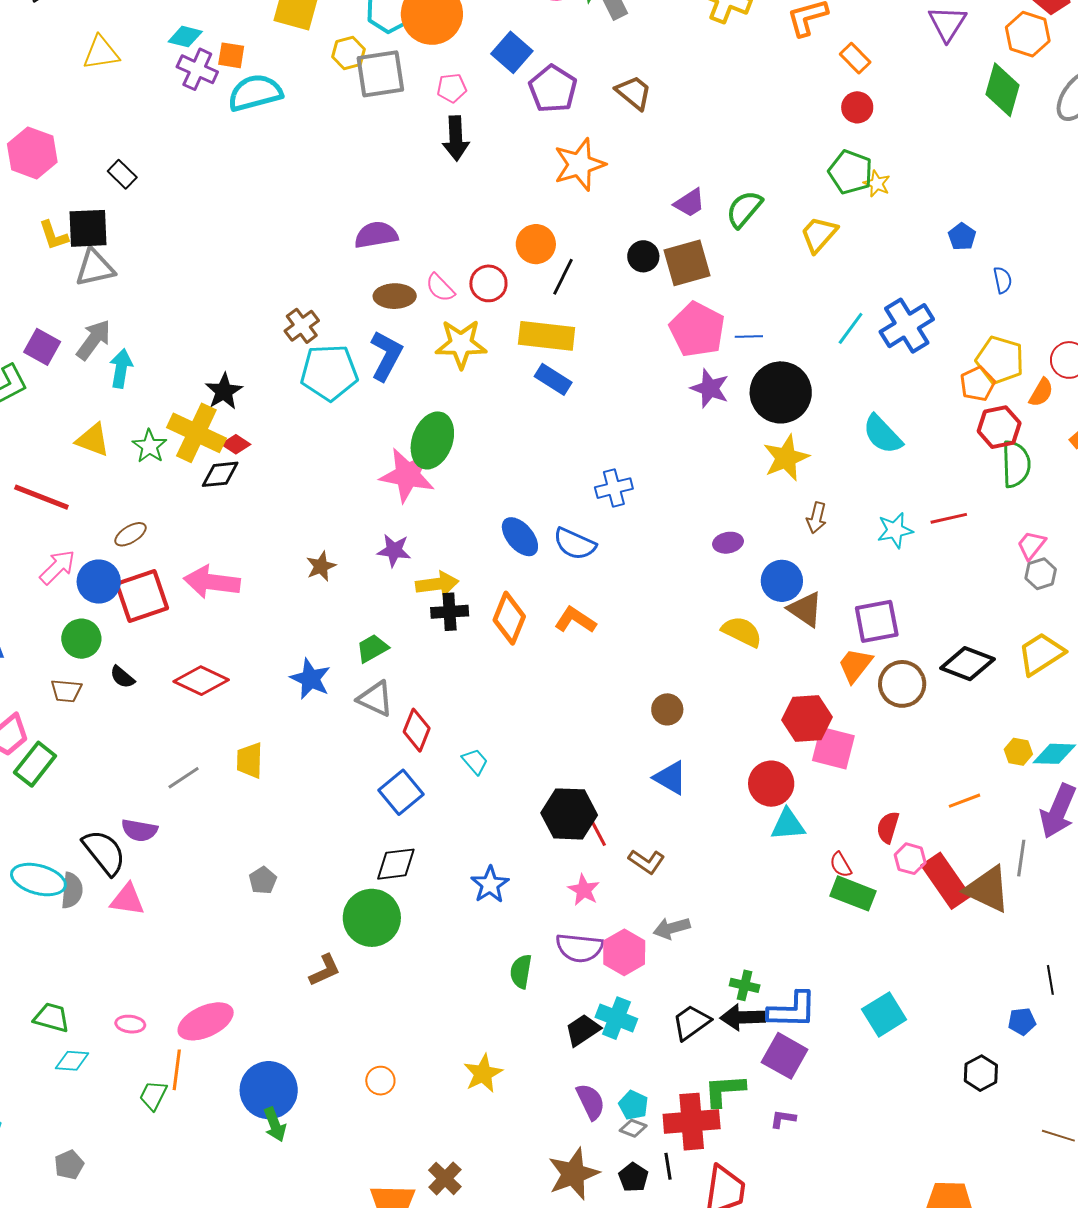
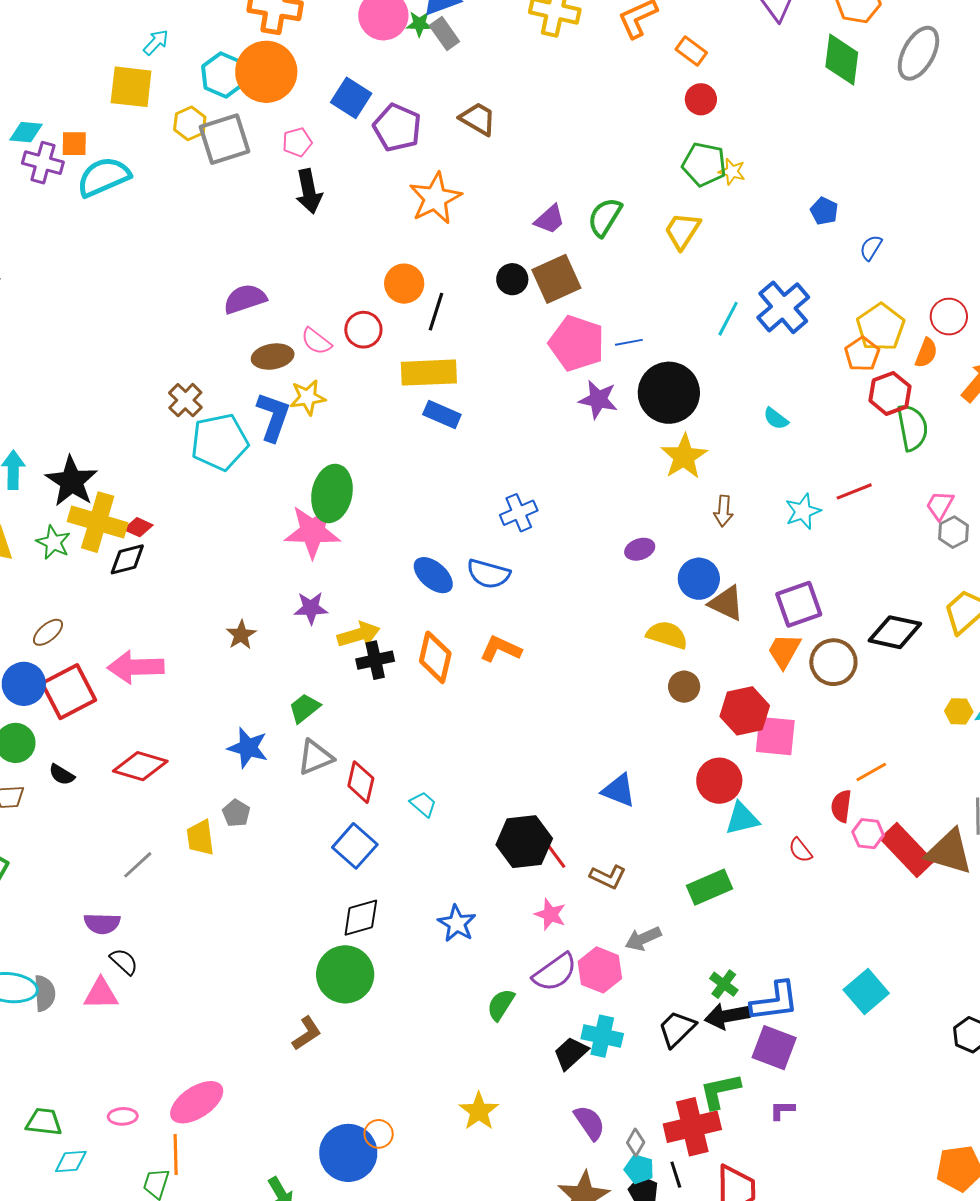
blue semicircle: (1003, 280) -> (871, 248), turned -128
yellow star: (461, 344) -> (308, 397), moved, size x0.7
yellow pentagon: (1000, 360) -> (881, 327), turned 30
black star: (224, 391) -> (72, 481), moved, size x1.4
cyan semicircle: (882, 434) -> (776, 419), size x0.6
gray triangle: (375, 699) -> (315, 757), turned -39
brown circle: (667, 709) -> (684, 687), moved
orange line: (965, 801) -> (871, 772), moved
black semicircle: (104, 852) -> (124, 962), moved, size x0.6
gray pentagon: (263, 880) -> (236, 813), moved
green rectangle: (853, 893) -> (709, 887), moved, turned -36
purple semicircle: (579, 948) -> (555, 972), turned -33
green semicircle: (521, 971) -> (501, 1005), turned 32
green cross: (745, 985) -> (724, 984), turned 32
blue circle: (269, 1090) -> (348, 1153), moved
cyan pentagon: (633, 1105) -> (639, 1169), moved
gray diamond: (633, 1128) -> (636, 1142), turned -72

